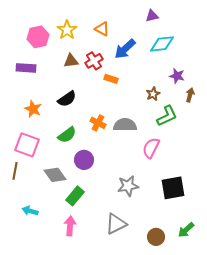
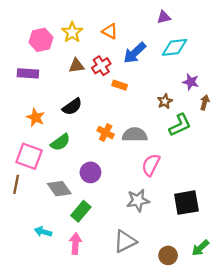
green semicircle: (67, 135) -> (60, 142), moved
pink semicircle: (151, 148) -> (151, 165), moved
cyan arrow: (30, 211) -> (43, 232), moved

